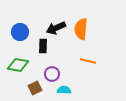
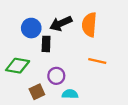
blue circle: (20, 32) -> (31, 28), moved

